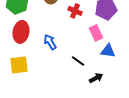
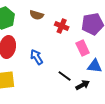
black arrow: (96, 78) -> (83, 85), moved

